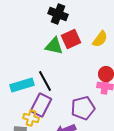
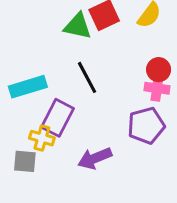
black line: (45, 81) -> (87, 77), moved
purple pentagon: (83, 108) -> (146, 126), moved

